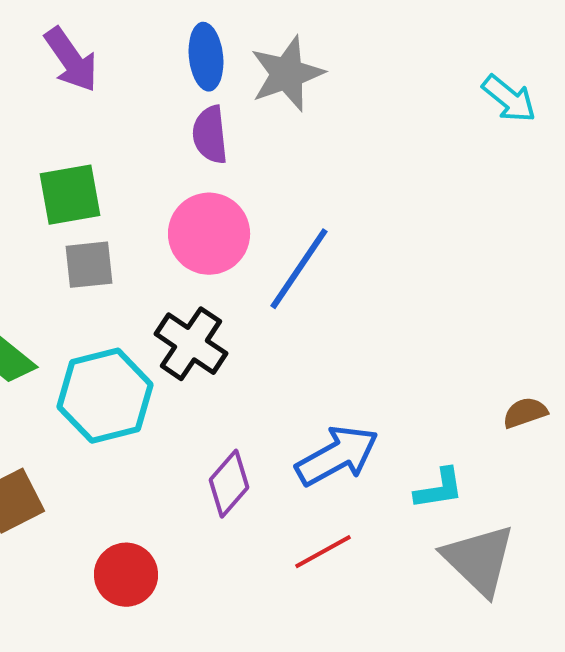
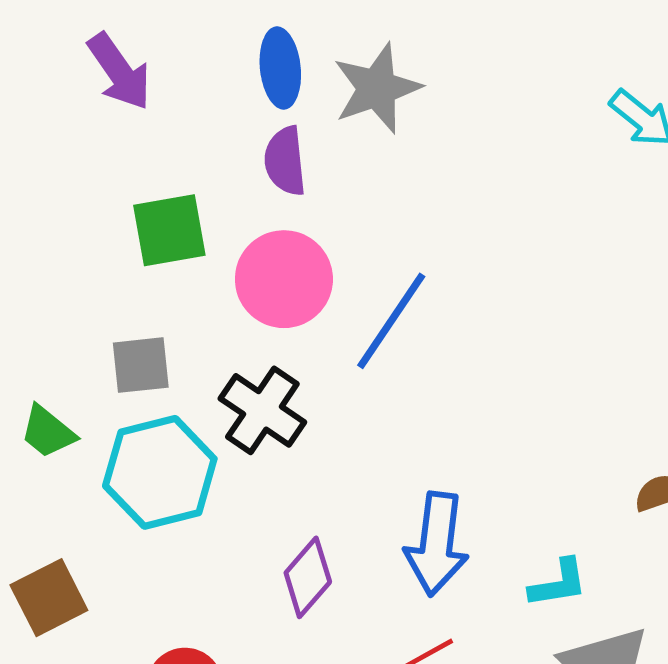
green square: (70, 195) -> (169, 230), moved
gray square: (89, 265) -> (141, 365), moved
blue arrow: (337, 456) -> (437, 544), turned 126

